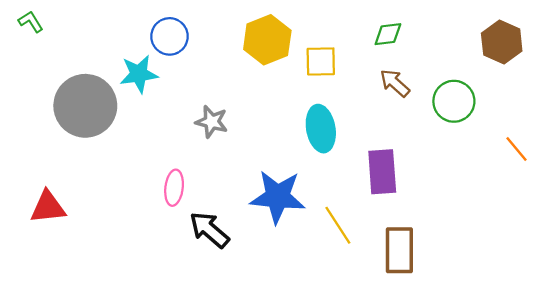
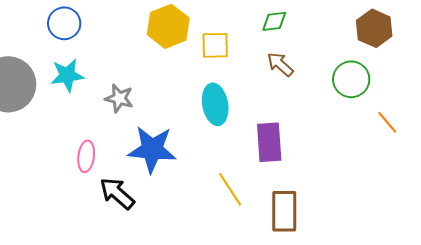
blue circle: (170, 36) -> (64, 23), moved
cyan star: (139, 74) -> (67, 75), moved
green circle: (454, 101) -> (351, 79), moved
blue star: (278, 197) -> (152, 149), moved

